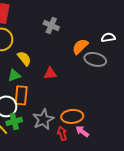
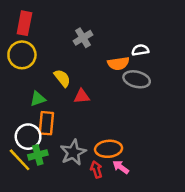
gray cross: (51, 25) -> (83, 38), turned 35
white semicircle: (108, 37) -> (140, 50), moved
orange semicircle: (80, 46) -> (118, 63), turned -144
yellow semicircle: (24, 58) -> (62, 78), moved

